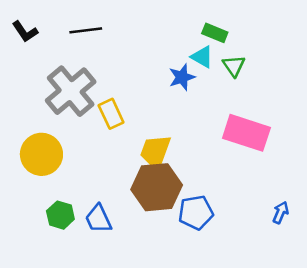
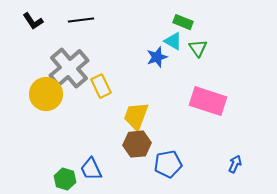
yellow circle: (41, 154) -> (46, 94), moved
brown hexagon: (157, 187) -> (137, 144), size x0.7
green hexagon: (60, 215) -> (65, 179), moved

